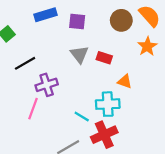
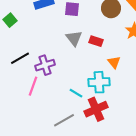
black line: (25, 63) -> (20, 58), moved
orange triangle: (125, 81) -> (114, 62), turned 32

